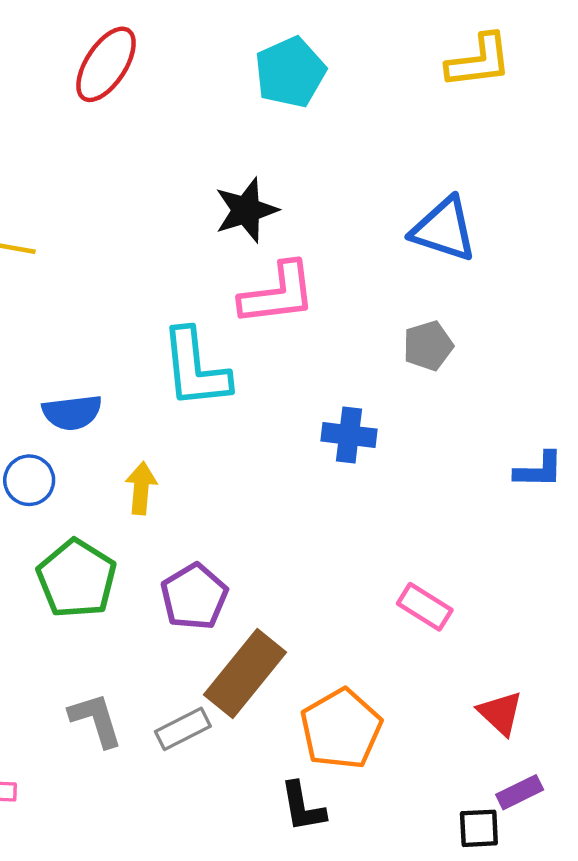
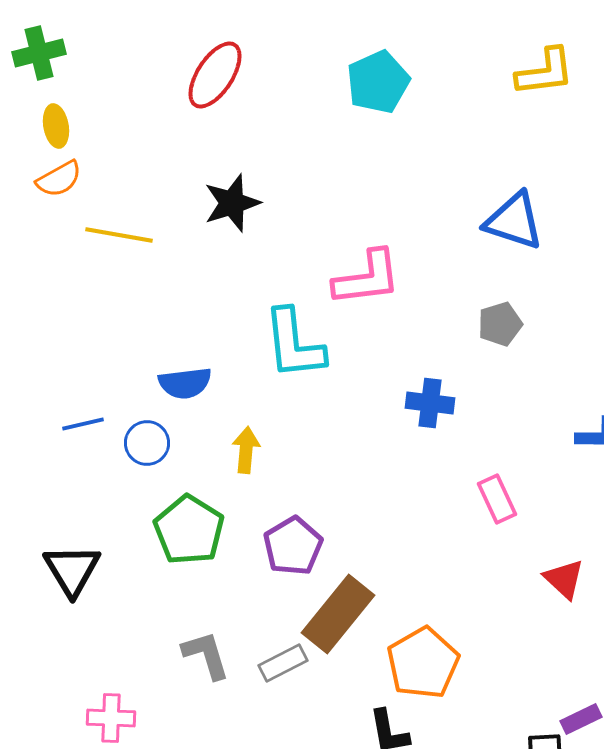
black star: (246, 210) -> (232, 203), moved
pink rectangle: (425, 607) -> (497, 499), moved, turned 33
red triangle: (500, 713) -> (564, 579), moved

